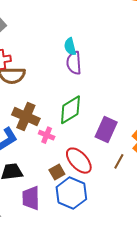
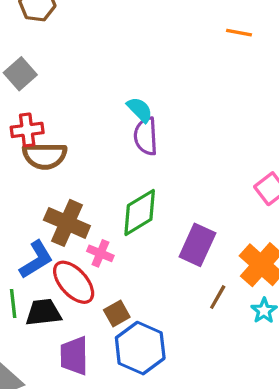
cyan semicircle: (70, 47) -> (140, 110), turned 150
red ellipse: (79, 161) -> (74, 282), moved

